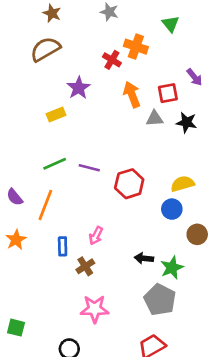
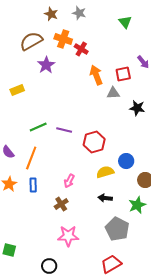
brown star: (52, 13) -> (51, 14), moved
orange cross: (136, 47) -> (63, 39), moved
purple star: (79, 88) -> (46, 65), moved
yellow rectangle: (56, 114) -> (17, 90), moved
black star: (186, 122) -> (137, 108), moved
yellow semicircle: (183, 184) -> (105, 172), moved
blue rectangle: (63, 246) -> (33, 185), moved
green star: (172, 268) -> (137, 205), moved

